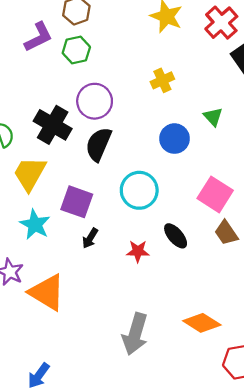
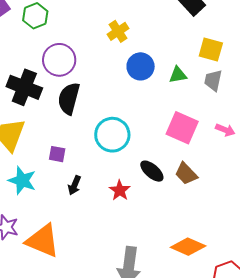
green triangle: (213, 117) -> (178, 75), moved, turned -48
blue circle: (174, 139) -> (141, 66), moved
purple square: (77, 202) -> (57, 154), size x0.6
brown trapezoid: (226, 233) -> (186, 174), moved
red star: (138, 251) -> (120, 190), turned -30

